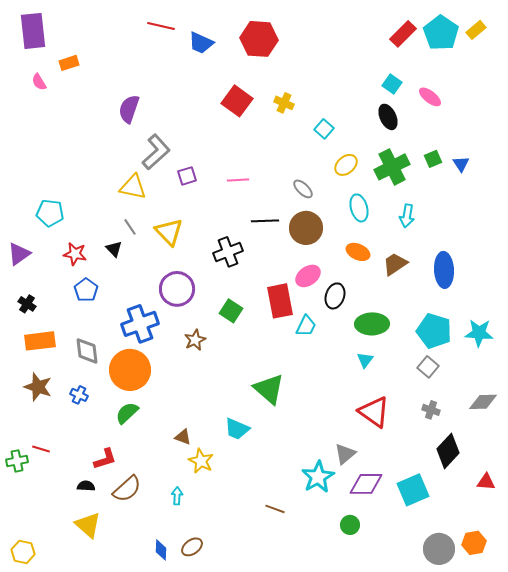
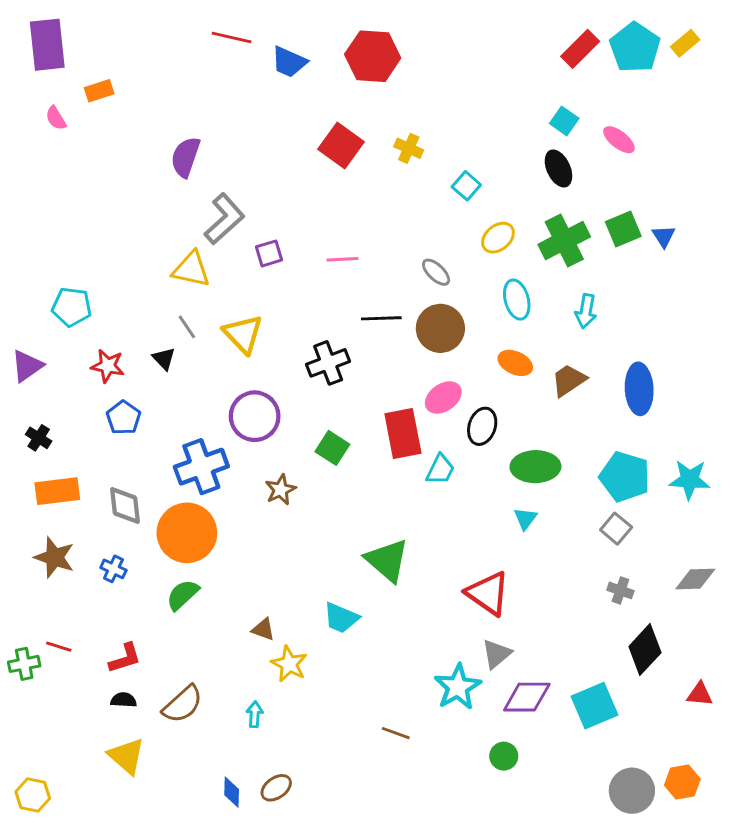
green square: (433, 159) -> (623, 229), size x1.4
red triangle: (374, 412) -> (488, 593), moved
red L-shape: (105, 459) -> (125, 658), moved

